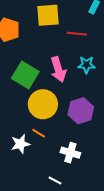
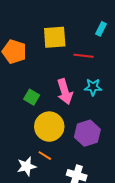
green square: (25, 75) -> (32, 97), size x0.6

